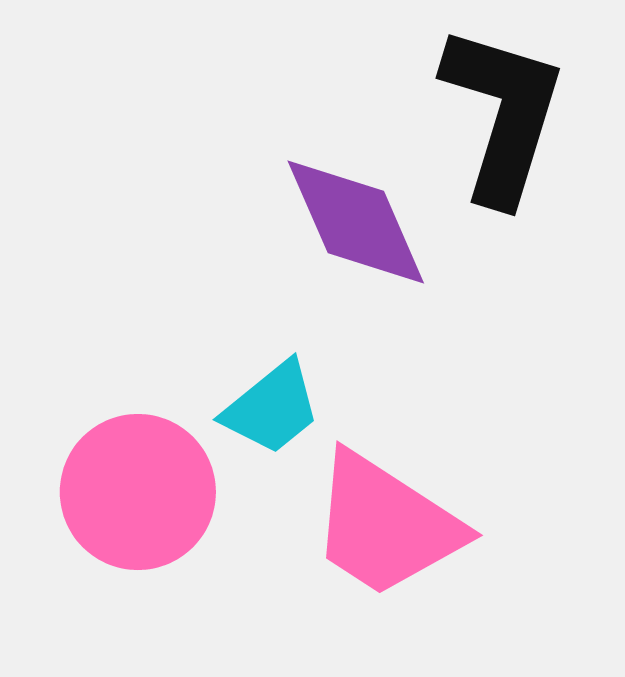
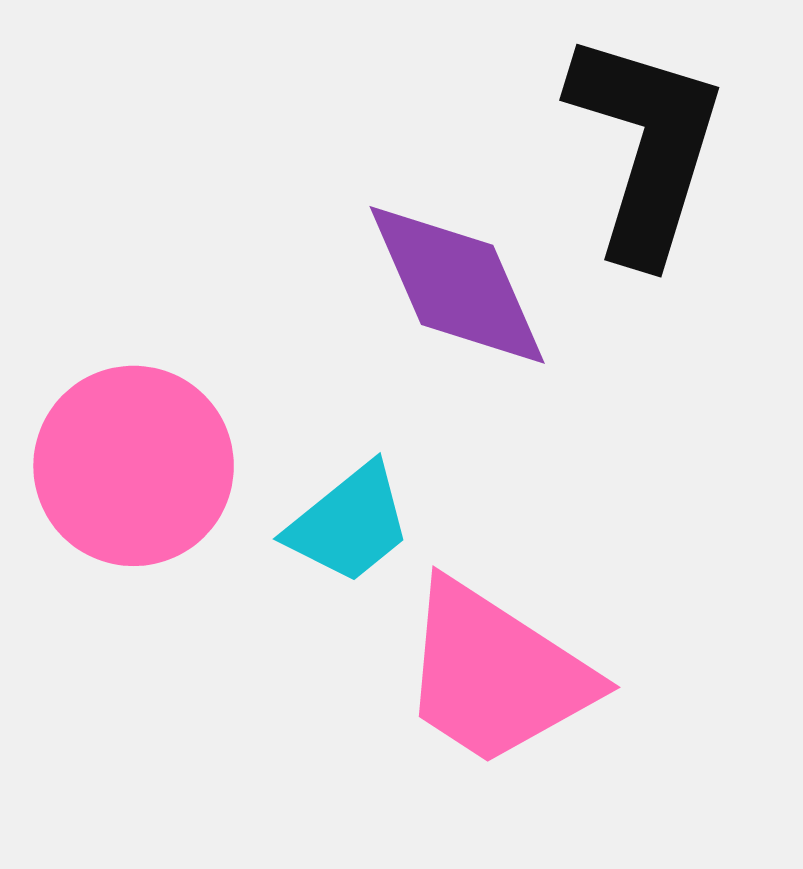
pink circle: (138, 492) -> (134, 466), moved

